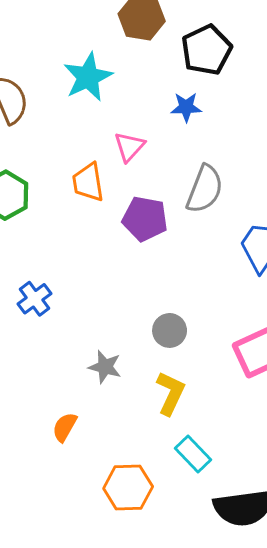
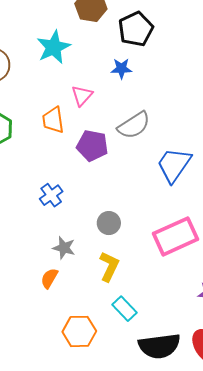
gray semicircle: (205, 189) -> (134, 125), turned 36
blue cross: (35, 299) -> (51, 195), moved
orange semicircle: (65, 427) -> (49, 278), moved

